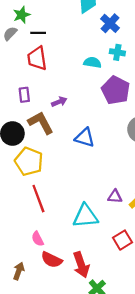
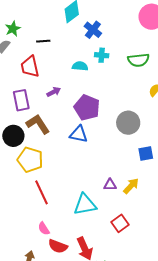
black line: (38, 33) -> (43, 41), moved
purple pentagon: (116, 90) -> (87, 108), moved
purple rectangle: (24, 95) -> (21, 100), size x1.5
purple arrow: (59, 102) -> (54, 92), moved

